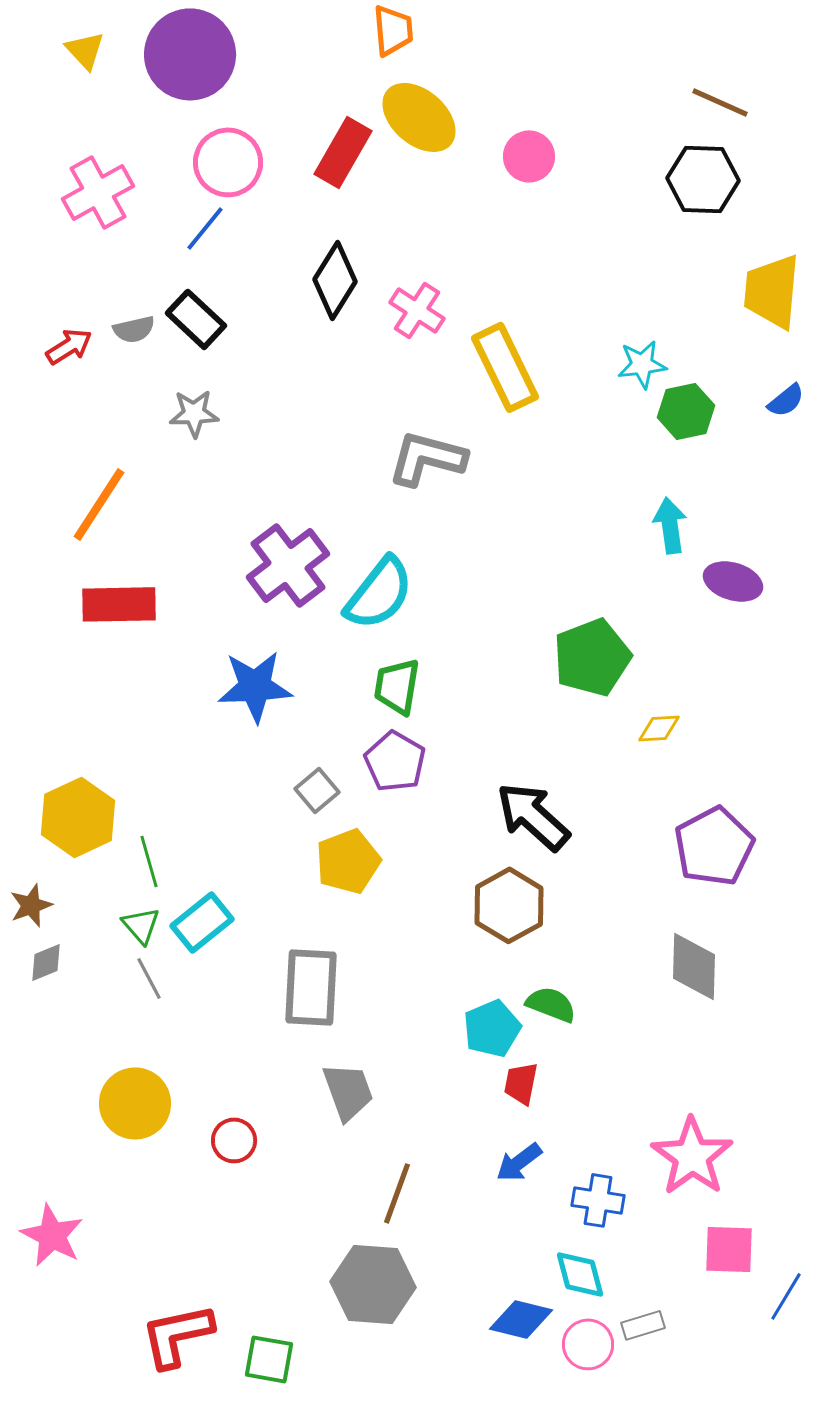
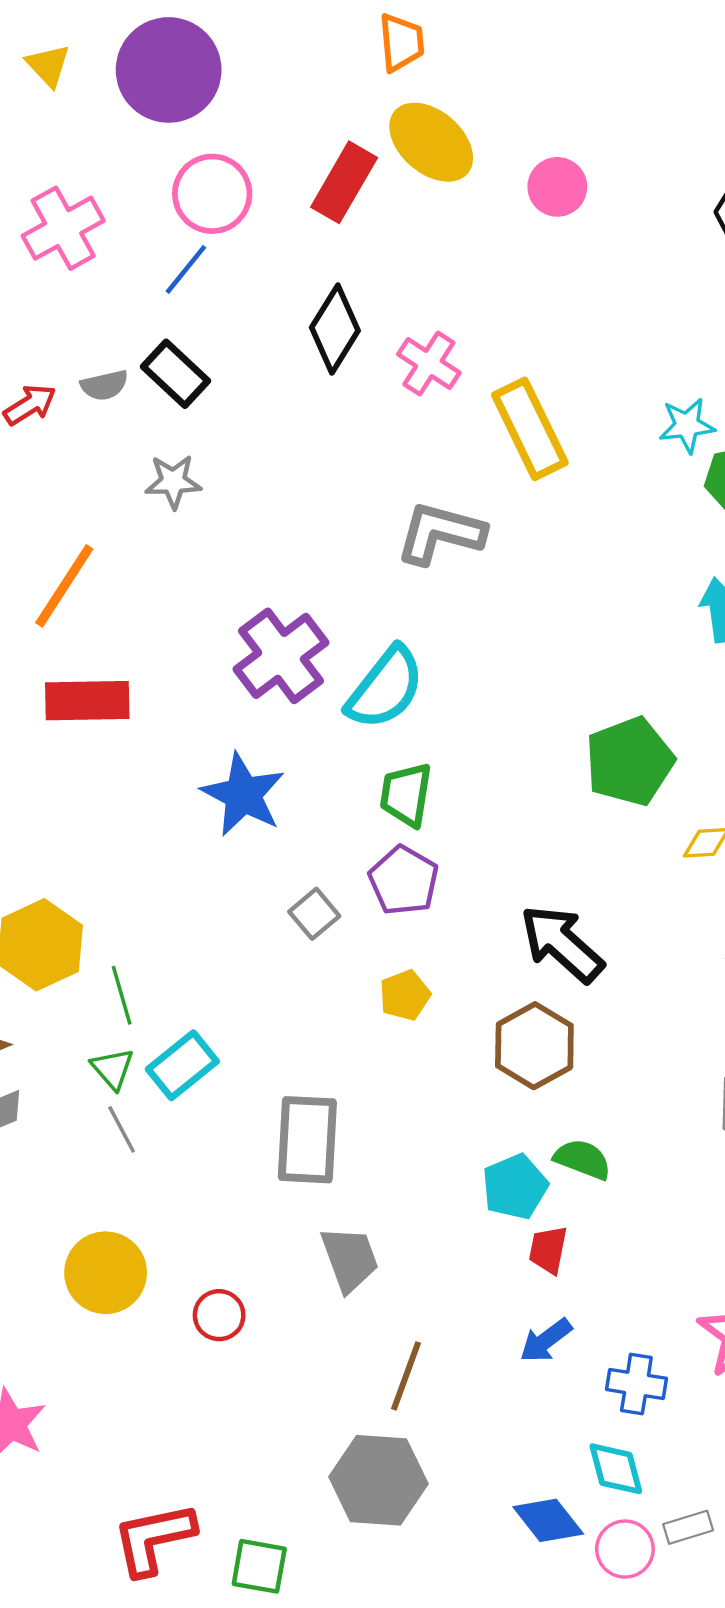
blue star: (255, 686) -> (243, 795), turned 30
yellow pentagon: (348, 861) -> (405, 995), moved, size x0.7
blue diamond: (521, 1319) -> (548, 1520), turned 38

